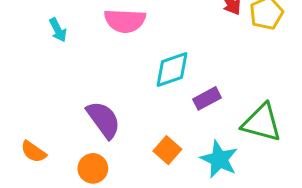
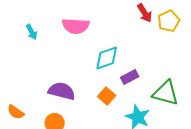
purple semicircle: (103, 120) -> (62, 91), turned -40
orange square: (167, 150) -> (107, 96), moved

